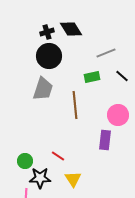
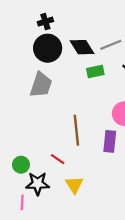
black diamond: (71, 29) -> (82, 47), moved
brown line: (75, 105) -> (76, 130), moved

